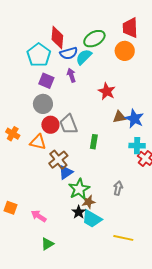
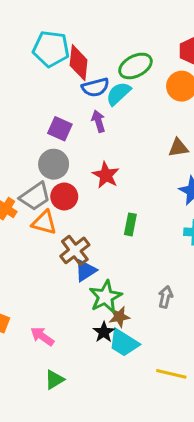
cyan pentagon: (39, 55) -> (51, 49), moved, turned -30
red star: (107, 91) -> (106, 175), moved
brown triangle: (119, 117) -> (178, 148), moved
gray trapezoid: (68, 124) -> (35, 196), moved, turned -105

